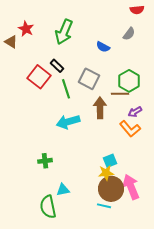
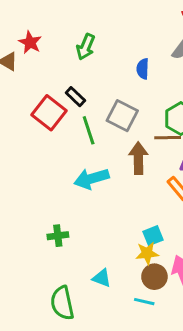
green arrow: (64, 32) -> (86, 47), size x0.7
blue semicircle: (103, 47) -> (143, 69), turned 64
brown circle: (111, 189) -> (154, 277), size x0.7
cyan triangle: (63, 190) -> (102, 278), moved, turned 32

